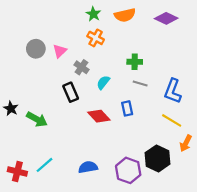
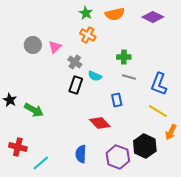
cyan semicircle: (103, 82) -> (95, 76), turned -104
black rectangle: (71, 92) -> (76, 85), moved, turned 42
red diamond: (99, 116) -> (100, 123), moved
cyan line: (45, 165) -> (41, 163), moved
blue semicircle: (88, 167) -> (81, 154), turned -78
red cross: (17, 171) -> (18, 147), moved

